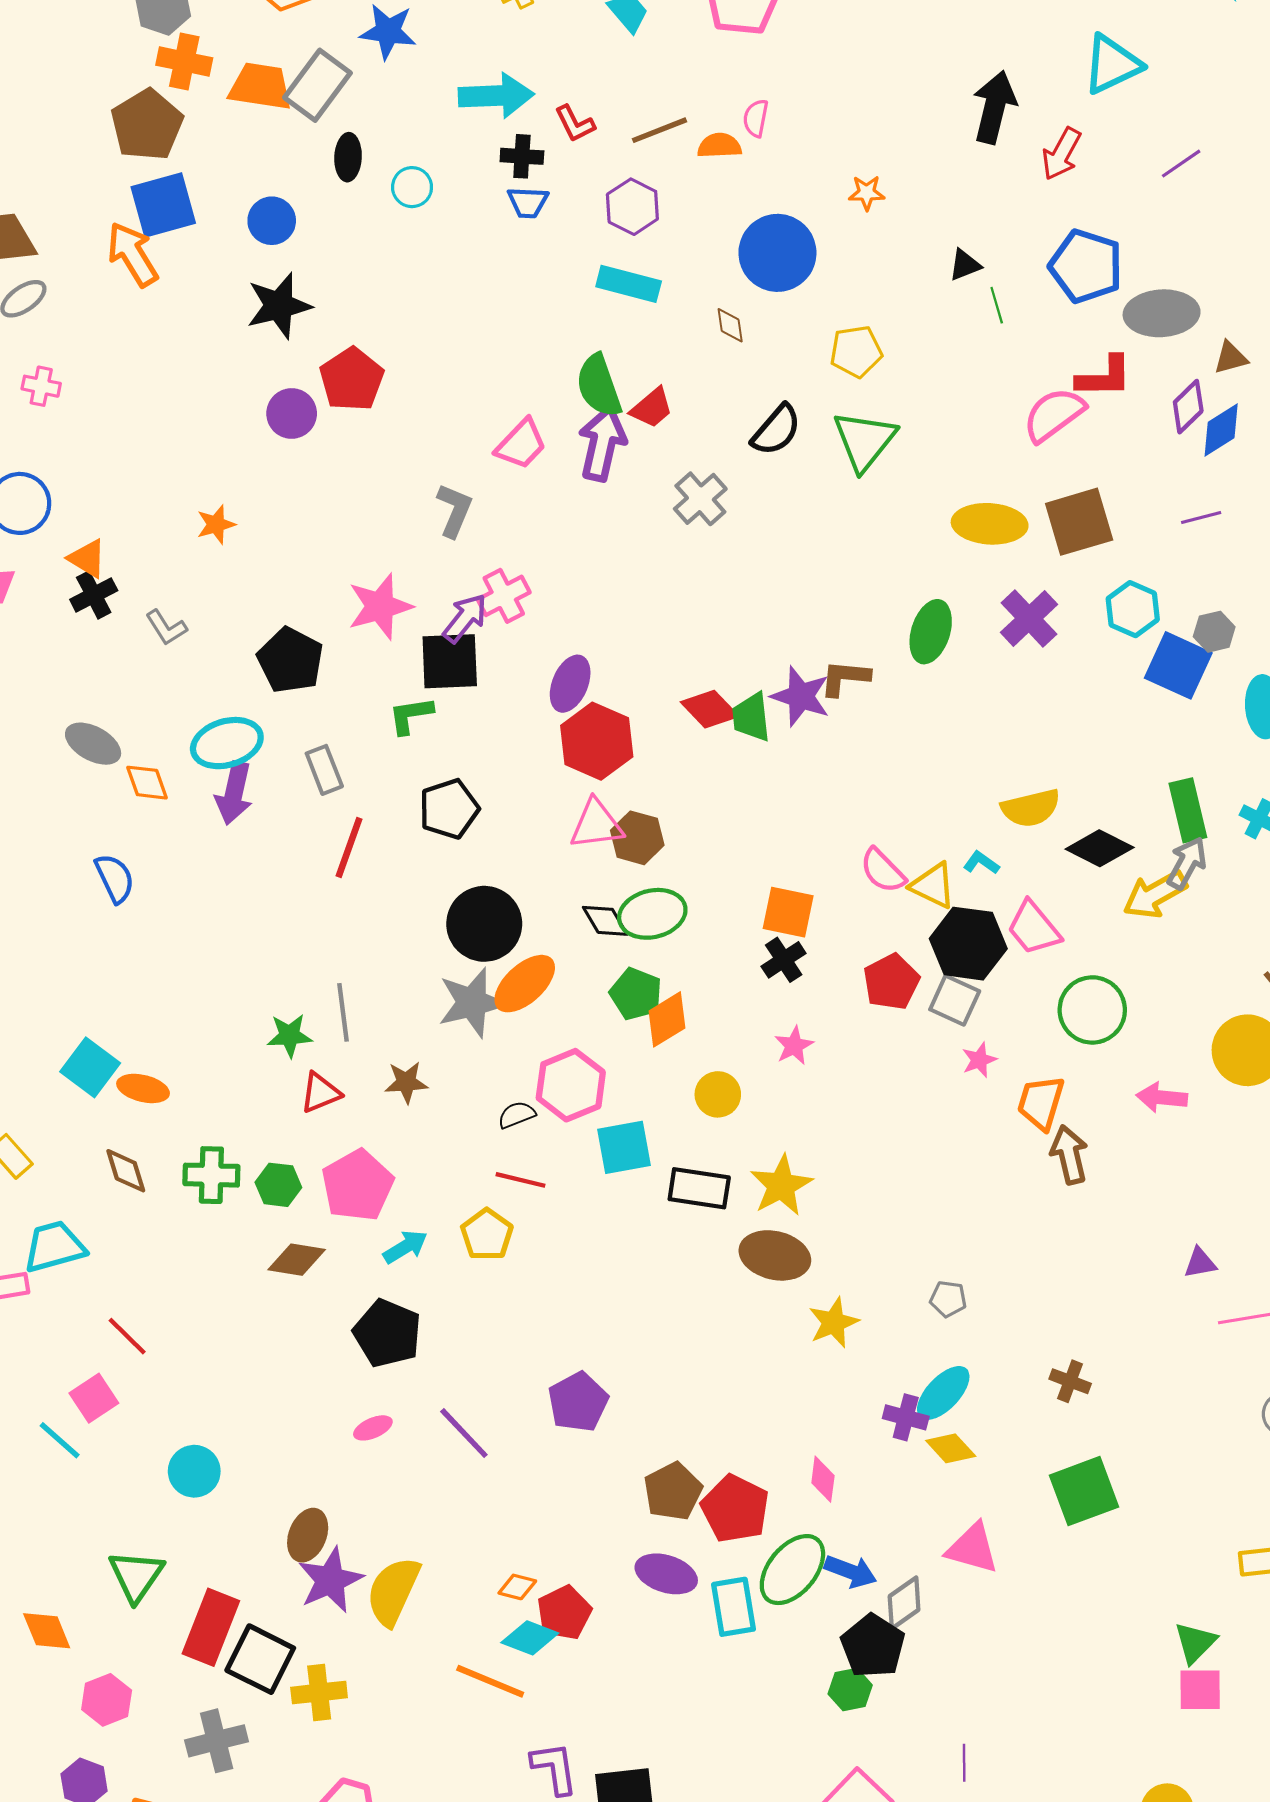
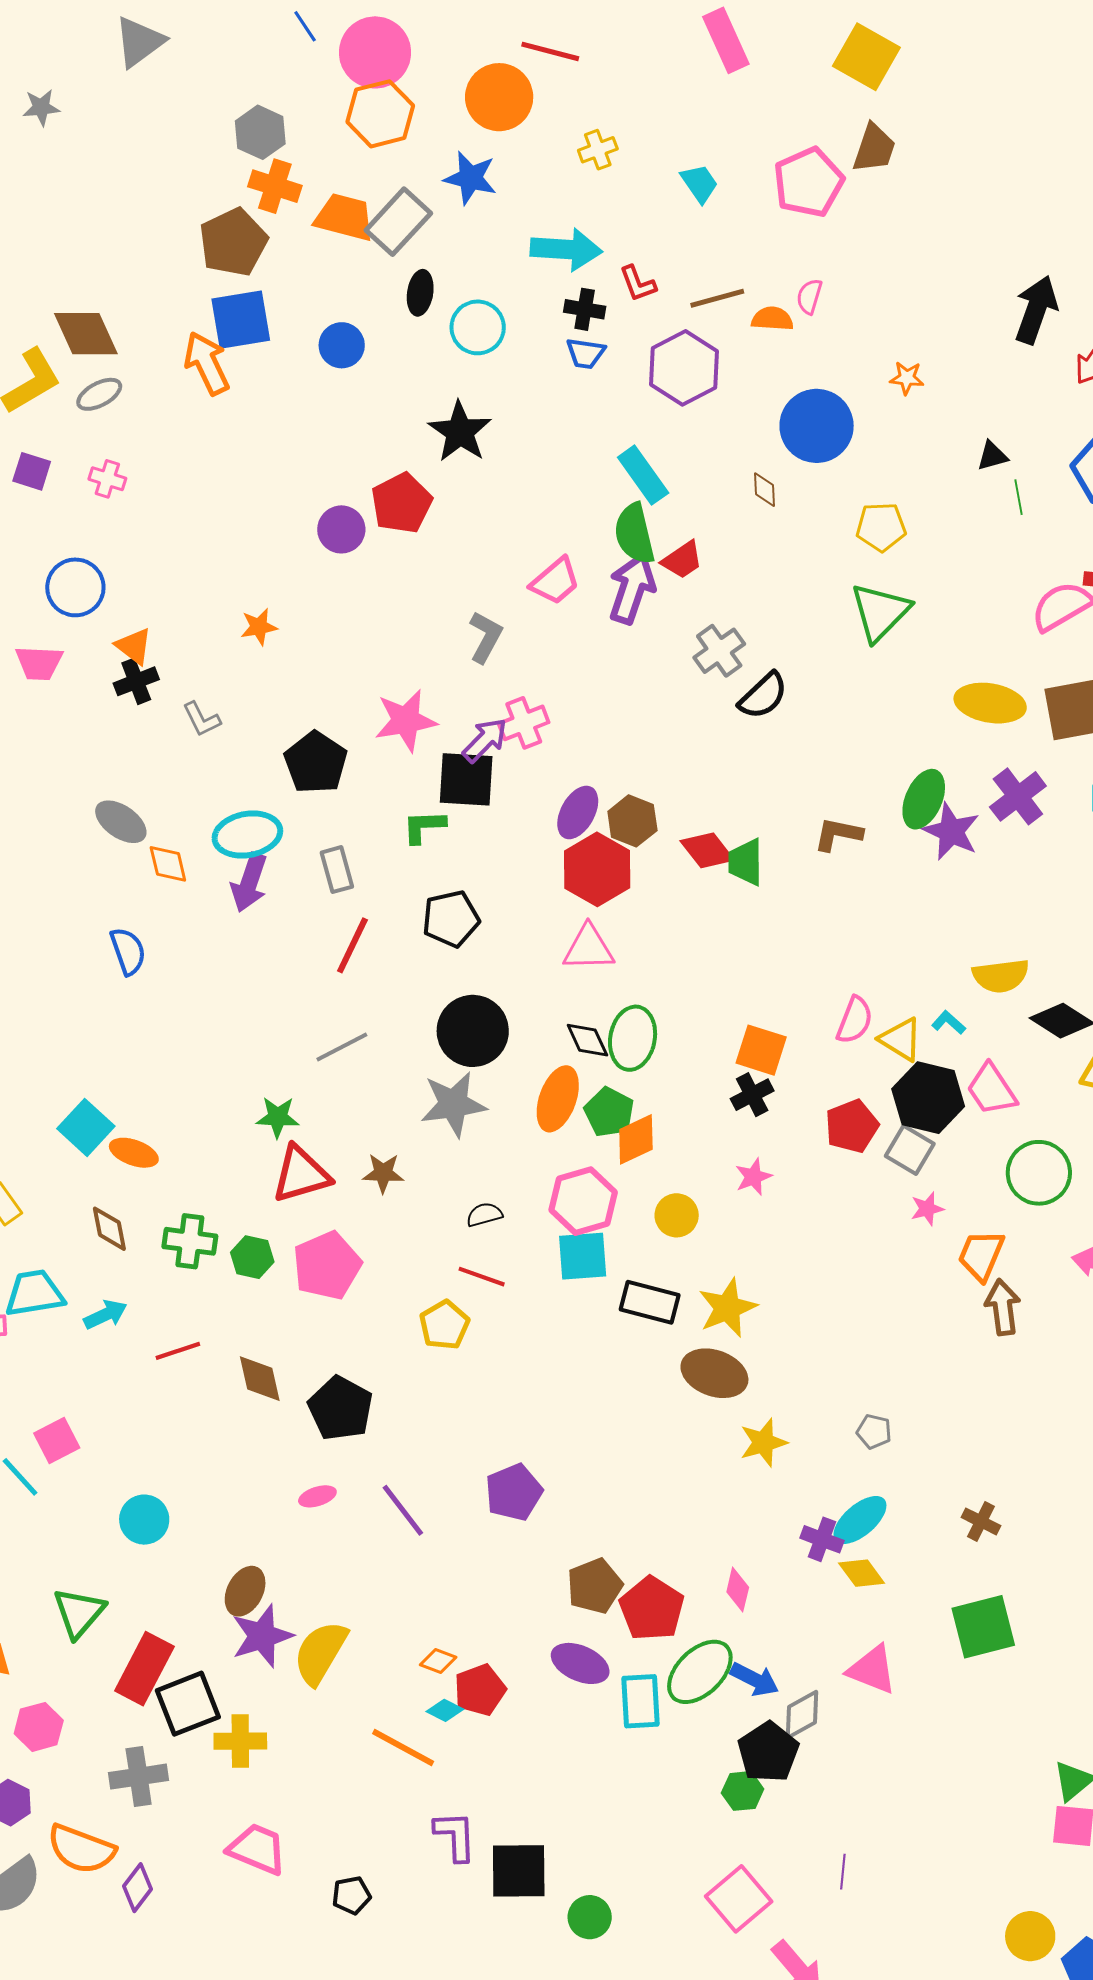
cyan circle: (412, 187) -> (478, 327), size x1.4
purple hexagon: (632, 207) -> (684, 368), size x1.4
cyan rectangle: (629, 284) -> (643, 475), moved, turned 34
black star: (279, 306) -> (460, 432), moved, turned -30
black semicircle: (776, 430) -> (763, 696), moved
purple star: (801, 696) -> (951, 831), moved
brown hexagon: (637, 838) -> (632, 821), moved
pink semicircle: (883, 871) -> (855, 1020), turned -120
green ellipse: (652, 914) -> (633, 1038), turned -72
orange ellipse: (525, 984) -> (558, 1099), moved, turned -34
gray line: (343, 1012) -> (342, 1047), moved, turned 64
pink hexagon: (571, 1085) -> (583, 1201), moved
red triangle: (320, 1093) -> (301, 1174), size x1.5
cyan arrow: (405, 1247) -> (105, 1315), moved
brown diamond: (297, 1260) -> (260, 1379), moved, turned 62
red line: (127, 1336) -> (178, 1351), moved, turned -69
cyan diamond: (530, 1638) -> (445, 1710), size x0.7
black square: (260, 1659) -> (188, 1704), turned 36

